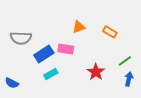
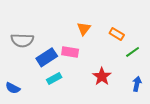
orange triangle: (79, 27) -> (84, 29), turned -32
green line: (125, 61) -> (133, 52), moved

